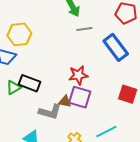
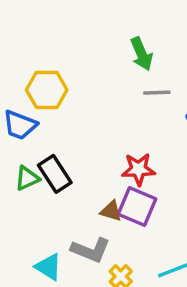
black rectangle: (29, 83) -> (55, 174), turned 30
gray L-shape: (50, 112) -> (91, 250), moved

